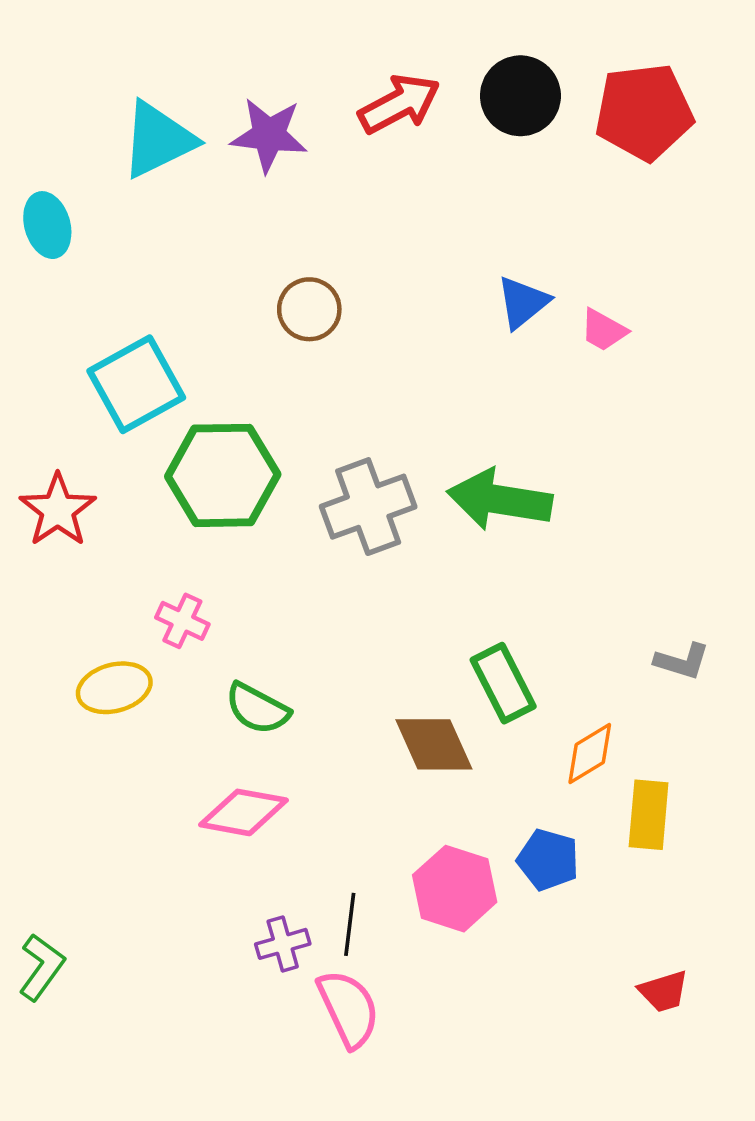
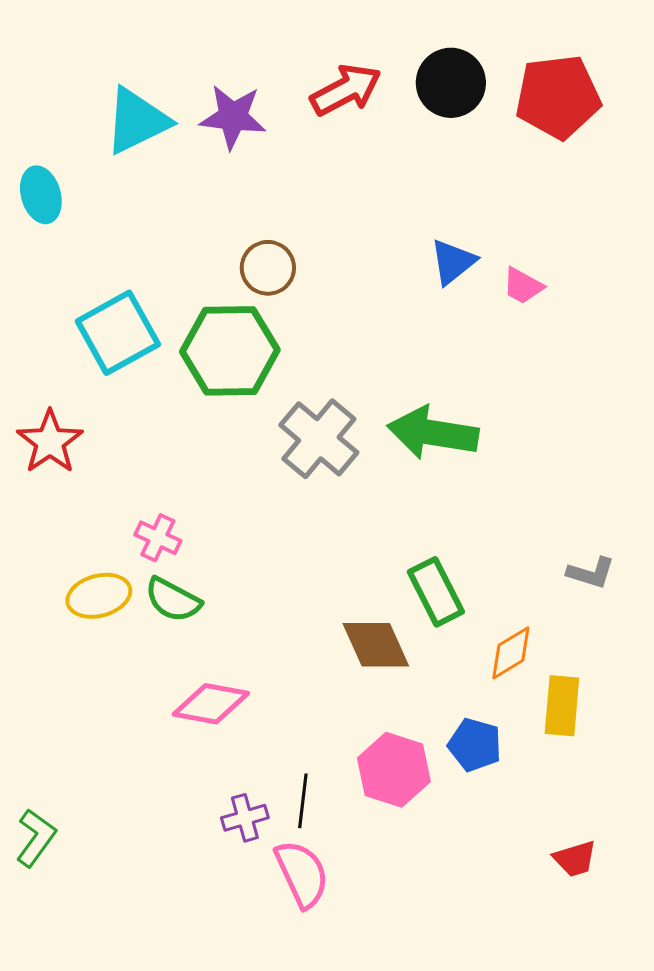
green hexagon: (223, 475) -> (230, 351), moved
gray cross: (368, 507) -> (319, 439), turned -30
green semicircle: (257, 709) -> (173, 600), moved

